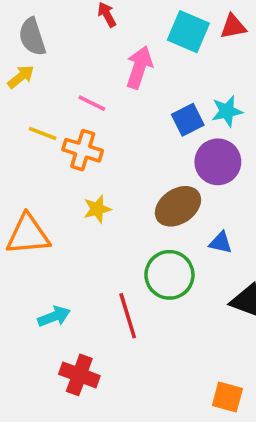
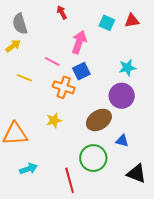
cyan square: (188, 32) -> (107, 23), size x0.7
blue square: (188, 120) -> (81, 71), moved
orange cross: (83, 150) -> (64, 87), moved
cyan arrow: (54, 316) -> (28, 169), moved

